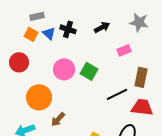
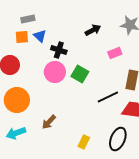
black cross: (68, 29) -> (59, 50), moved
orange square: (31, 34) -> (22, 37), turned -32
orange circle: (39, 97) -> (17, 100), moved

